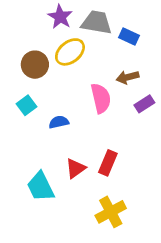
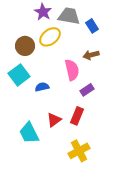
blue rectangle: (129, 36) -> (92, 26), turned 32
purple rectangle: (144, 104) -> (87, 90), moved
cyan square: (26, 105) -> (19, 75), size x1.5

